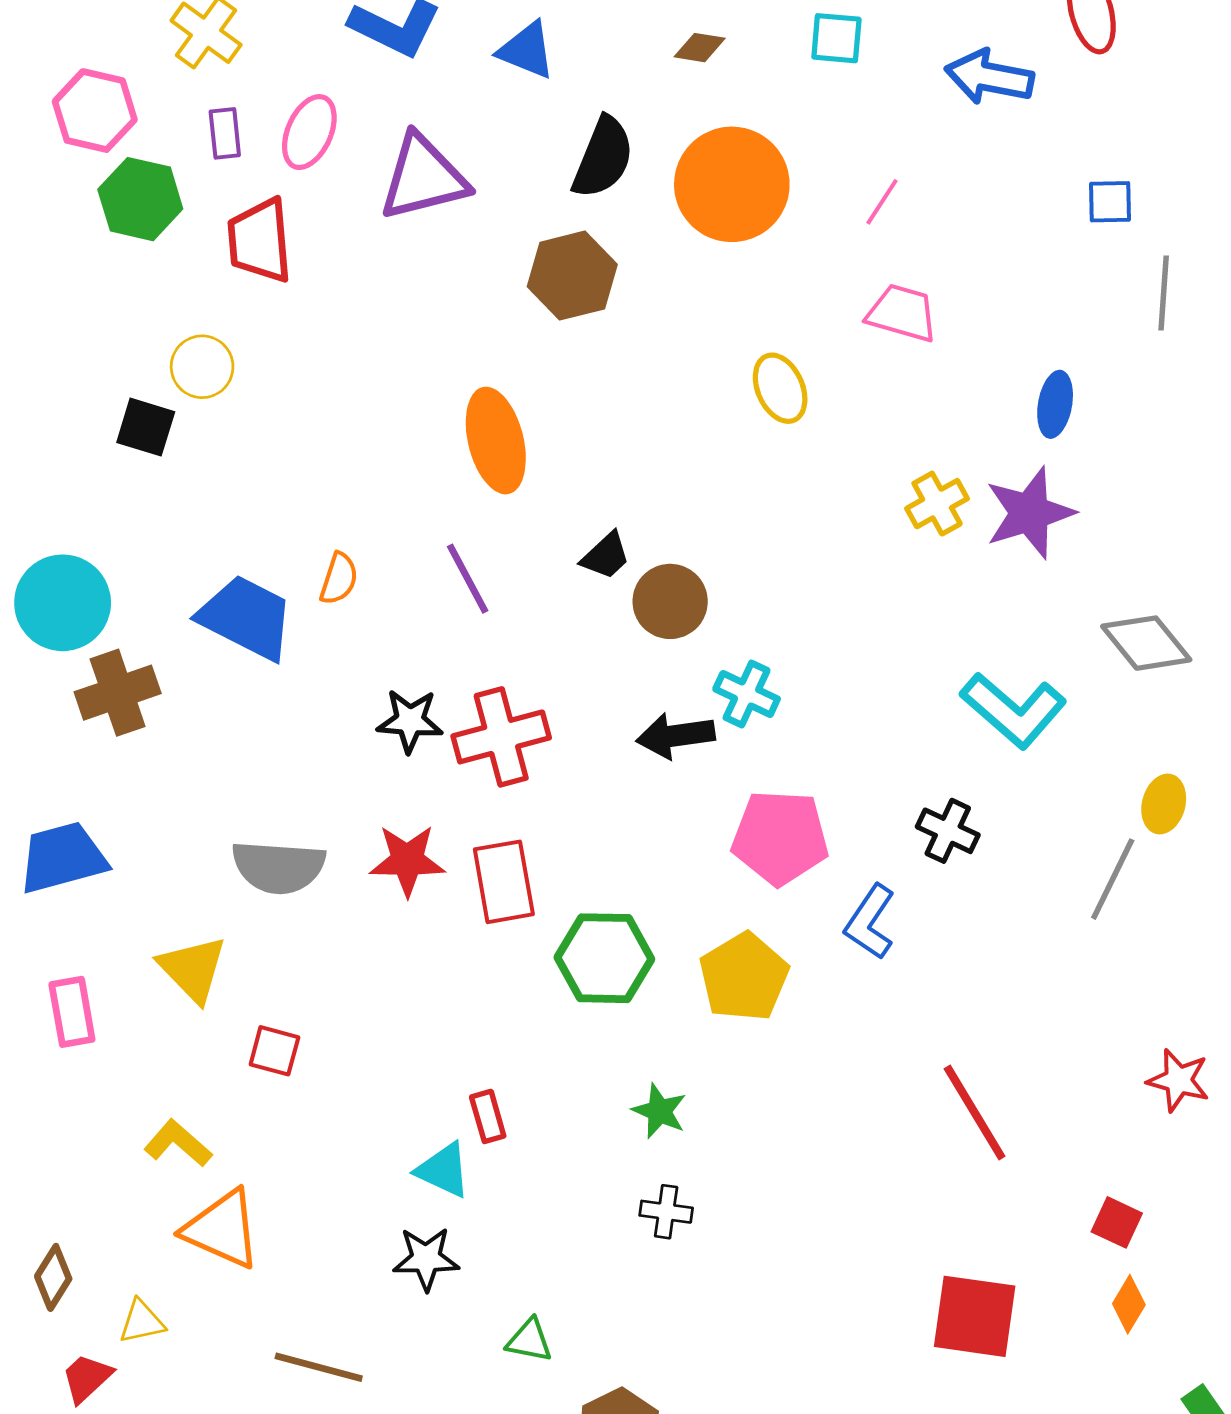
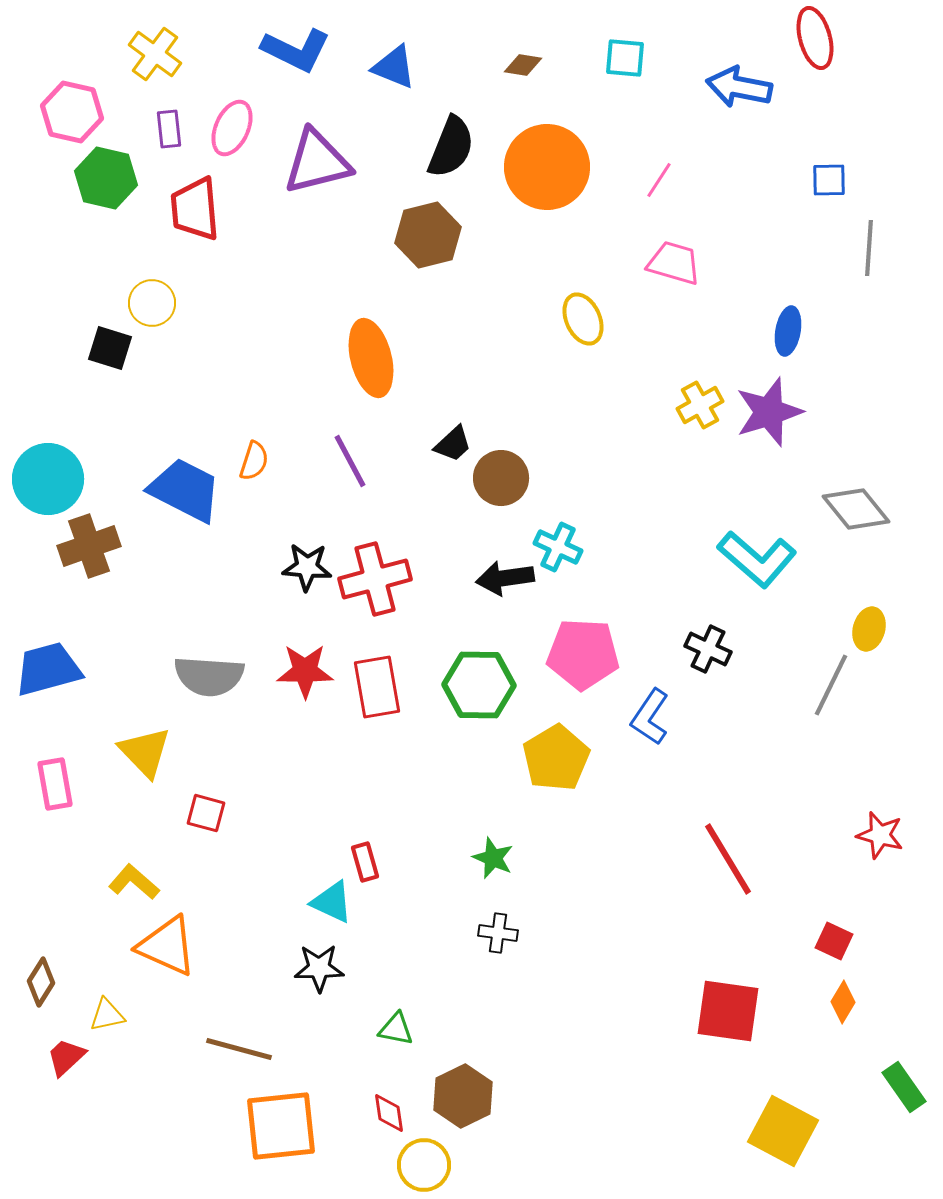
green hexagon: (604, 958) -> (479, 685), moved

